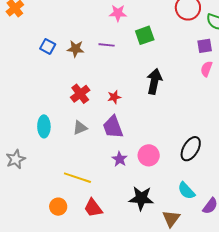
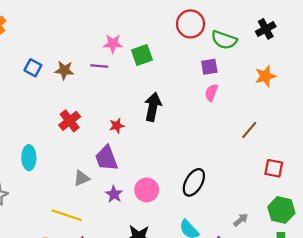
pink star: (118, 13) -> (113, 44), moved
red star: (114, 97) -> (117, 126), moved
gray triangle: (80, 128) -> (82, 178), moved

